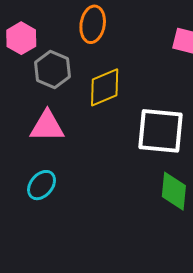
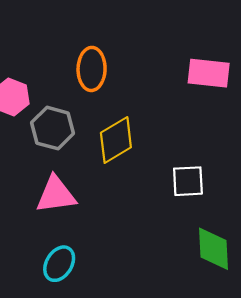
white square: (160, 131) -> (188, 181), size x0.6

